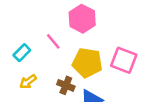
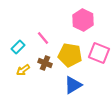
pink hexagon: (82, 19) -> (83, 20), moved
brown cross: (66, 85) -> (45, 63), moved

